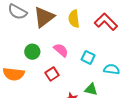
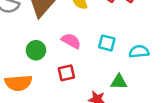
red square: (52, 74) -> (66, 73), turned 32

